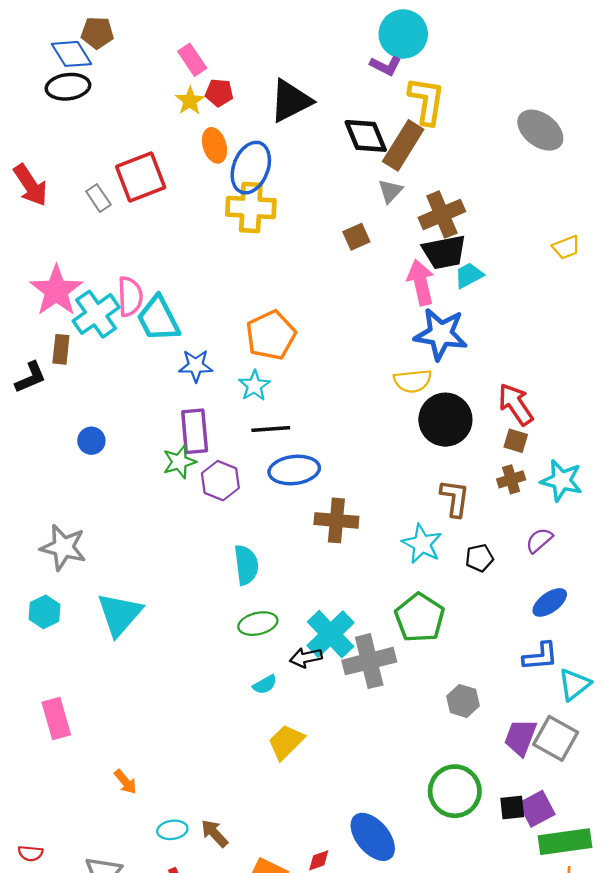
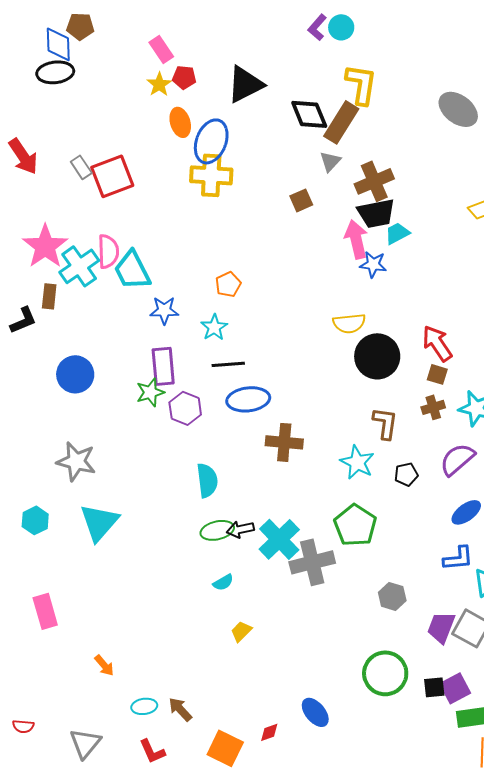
cyan circle: (403, 34) -> (341, 27), size x0.6
blue diamond: (71, 54) -> (58, 44), turned 30
purple L-shape: (386, 66) -> (317, 27), moved, turned 104
red square: (141, 177) -> (112, 176), moved
blue star: (441, 334) -> (373, 264), moved, size x0.6
orange pentagon: (271, 335) -> (228, 284), size x0.6
blue circle: (91, 441) -> (75, 374), size x1.6
purple semicircle: (539, 540) -> (457, 459), size x1.5
gray star: (63, 547) -> (76, 461), moved
black arrow: (306, 658) -> (240, 529), moved
yellow trapezoid: (286, 742) -> (241, 631), size x0.7
blue ellipse: (373, 837) -> (315, 712), size x0.7

